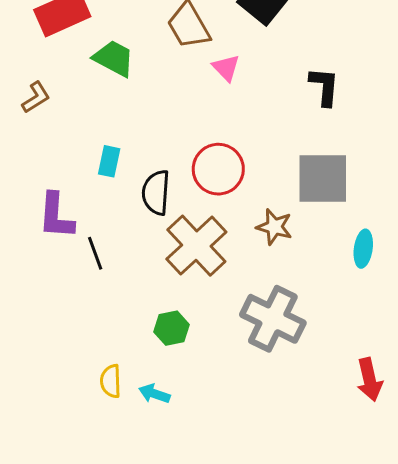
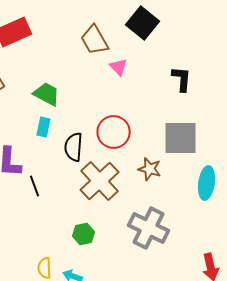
green trapezoid: (114, 58) -> (47, 94), moved
cyan ellipse: (363, 249) -> (207, 183), size x1.4

